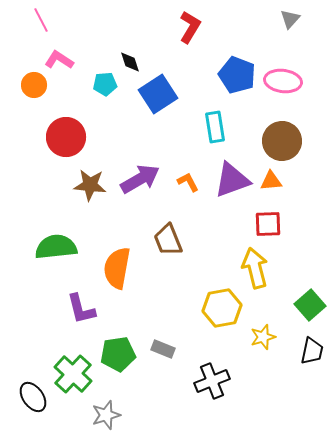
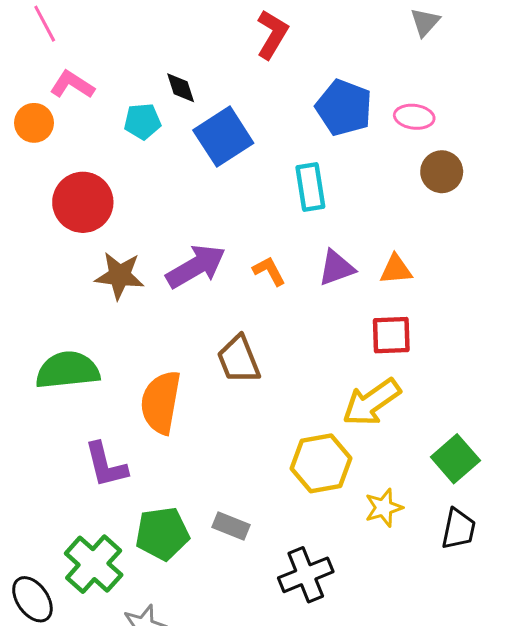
pink ellipse: (283, 81) -> (414, 117), size x0.7
brown circle: (282, 141) -> (442, 172), moved, size x0.7
purple triangle: (232, 180) -> (336, 268), size x0.7
yellow arrow: (255, 268) -> (371, 402), turned -111

